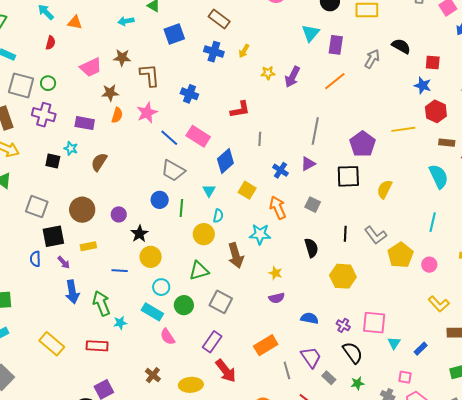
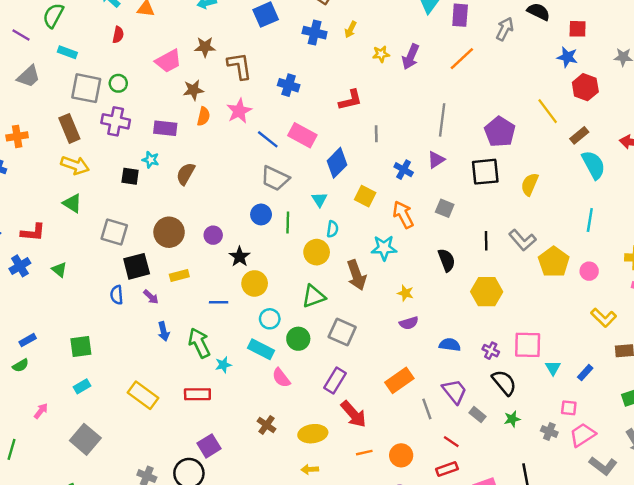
yellow line: (403, 129) -> (548, 111), turned 65
brown rectangle: (447, 143) -> (579, 135), moved, turned -42
blue arrow: (72, 292) -> (164, 331), size x0.7

